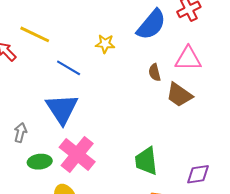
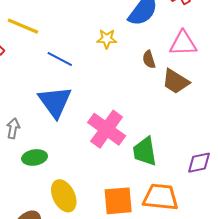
yellow star: (105, 44) -> (107, 39), moved
pink cross: (77, 154) -> (107, 129), moved

